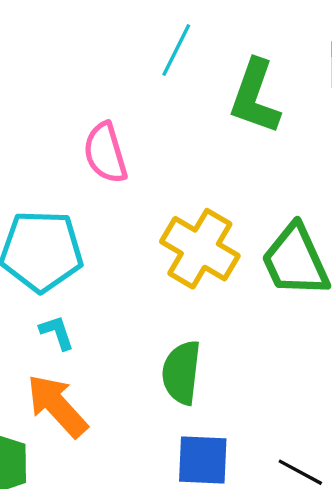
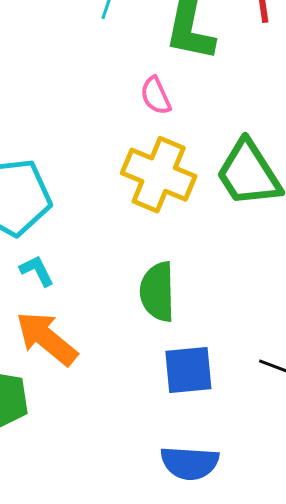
pink semicircle: (105, 153) -> (156, 96), moved, size x0.7

